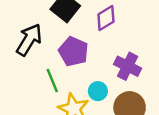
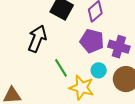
purple pentagon: (73, 52) -> (92, 41), moved

